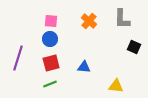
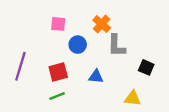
gray L-shape: (122, 19) -> (117, 46), moved
blue circle: (50, 39) -> (78, 45), moved
black square: (134, 47) -> (146, 67), moved

